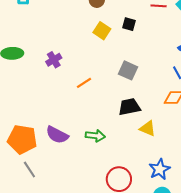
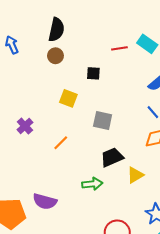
yellow square: (102, 31) -> (68, 98), moved
yellow triangle: (148, 128) -> (135, 175), turned -42
green arrow: (95, 136) -> (92, 184), moved

